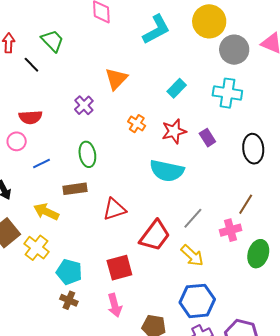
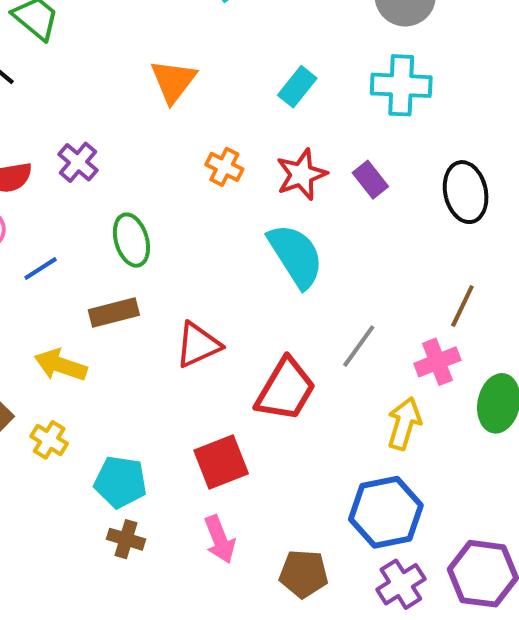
purple cross: (84, 105) -> (78, 162), moved
cyan semicircle: (167, 171) -> (296, 256), turned -128
yellow cross: (37, 248) -> (49, 440), size x0.7
yellow arrow: (192, 256) -> (404, 423), moved, turned -110

